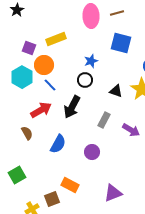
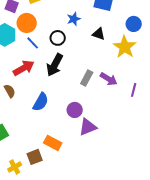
black circle: (85, 80) -> (58, 38), moved
black triangle: (116, 91) -> (99, 34), moved
purple arrow: (131, 130) -> (109, 79), moved
purple triangle: (113, 193) -> (88, 127), moved

